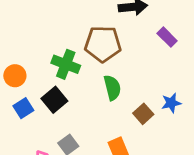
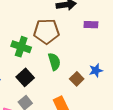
purple rectangle: (167, 37) -> (91, 25), turned -40
black square: (54, 100) -> (25, 77), moved

